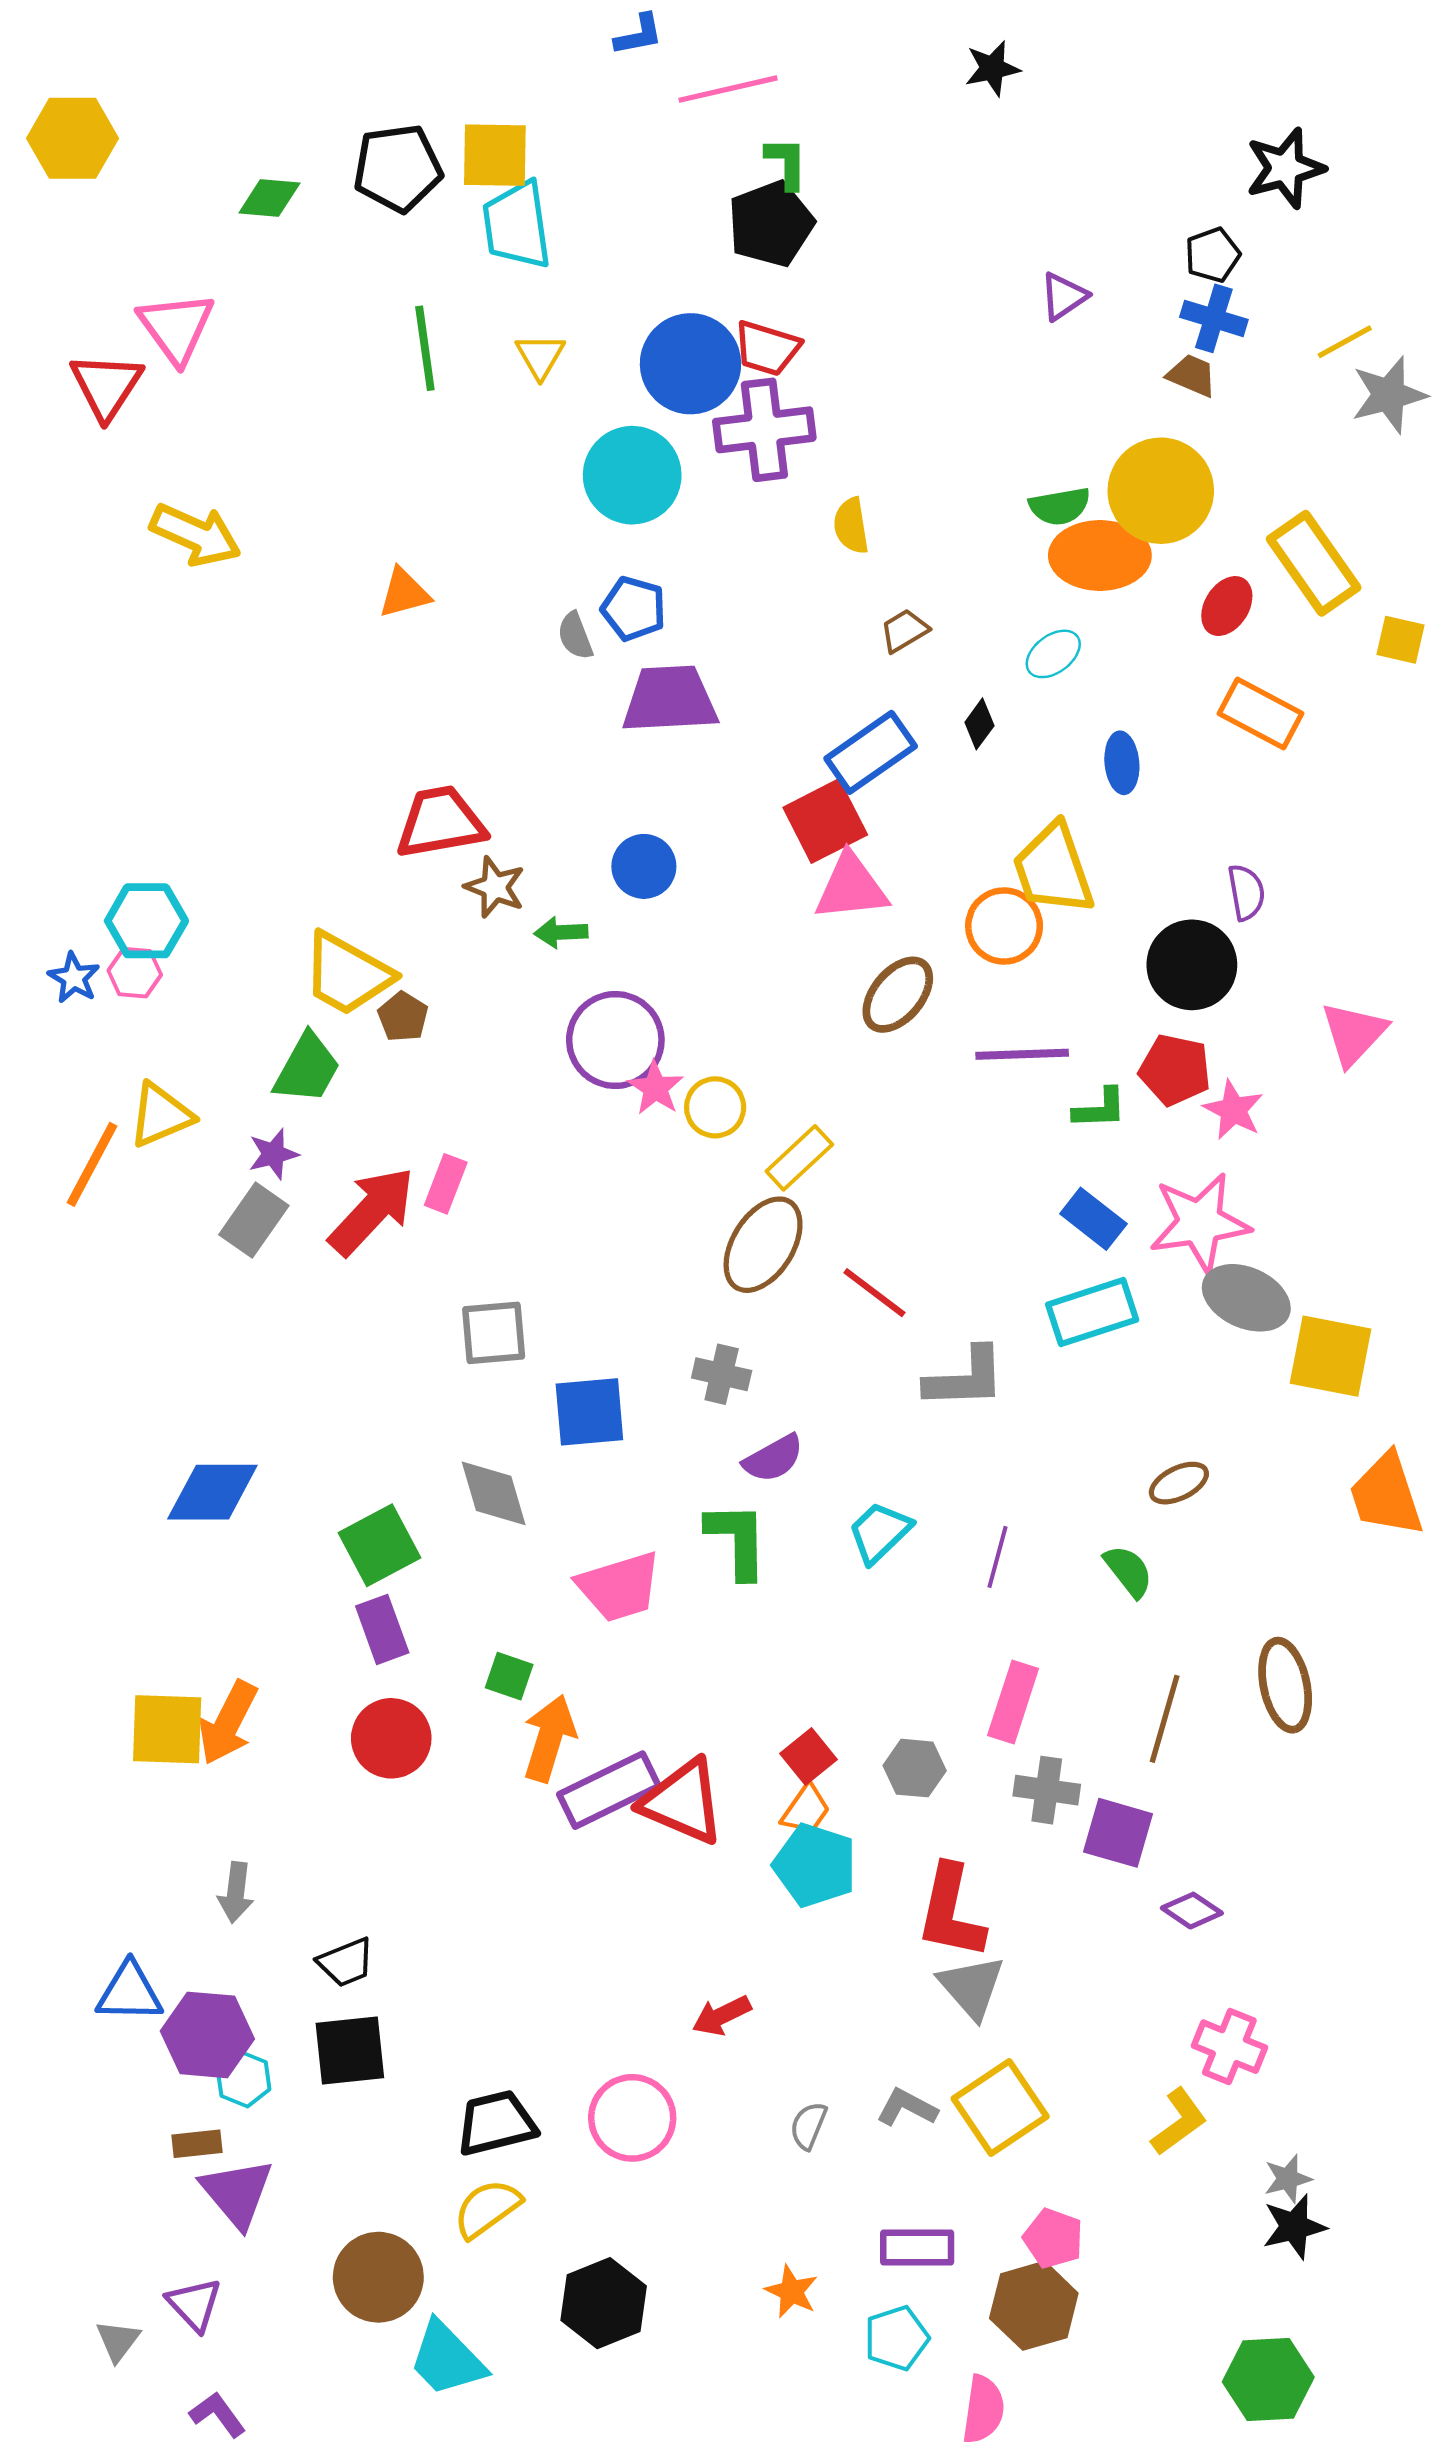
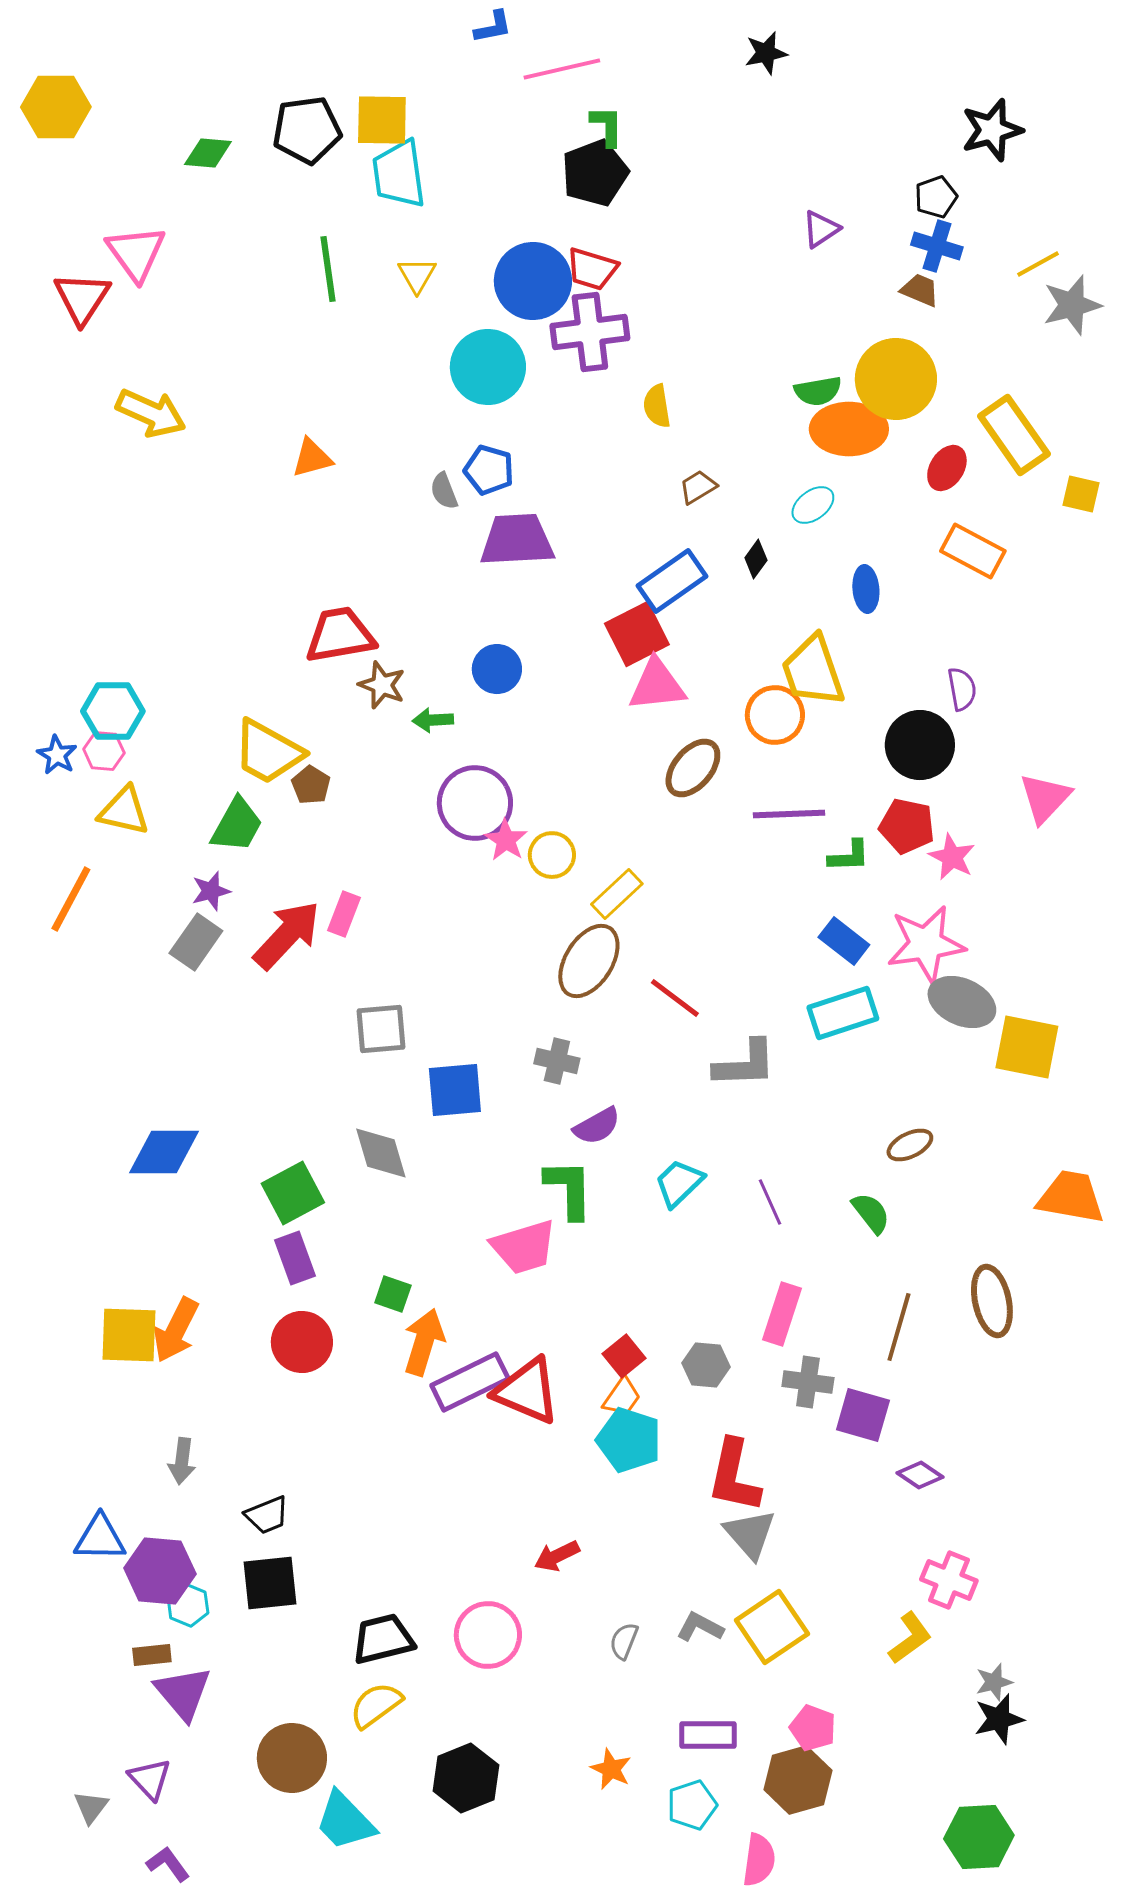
yellow triangle: (161, 1115) -> (124, 811), moved, turned 36
orange trapezoid: (1386, 1495) -> (1071, 1197), moved, turned 118
purple line: (998, 1557) -> (770, 1202), turned -39
pink trapezoid: (619, 1587) -> (524, 1247), moved

